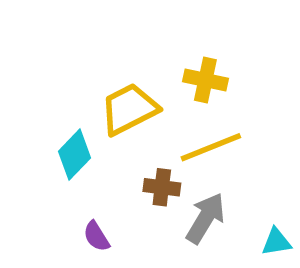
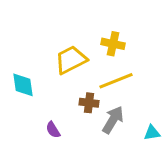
cyan diamond: (75, 155) -> (23, 85), moved, turned -52

